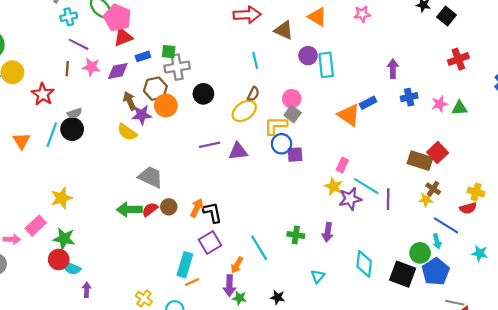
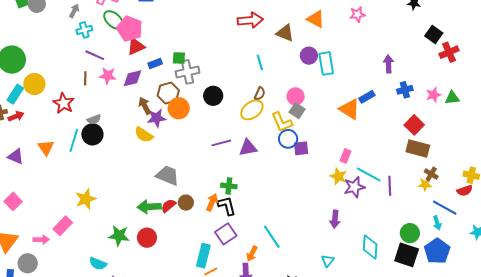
black square: (447, 16) -> (434, 35), moved
yellow L-shape: (276, 126) -> (282, 122), turned -110
red square: (438, 152) -> (414, 125), moved
green cross: (296, 235) -> (229, 186), moved
green star: (64, 239) -> (119, 236), moved
green circle: (420, 253) -> (410, 233), moved
red circle: (59, 259) -> (147, 238), moved

